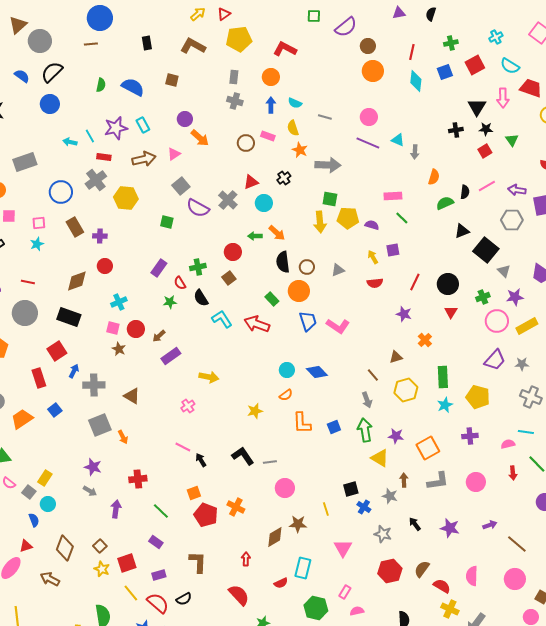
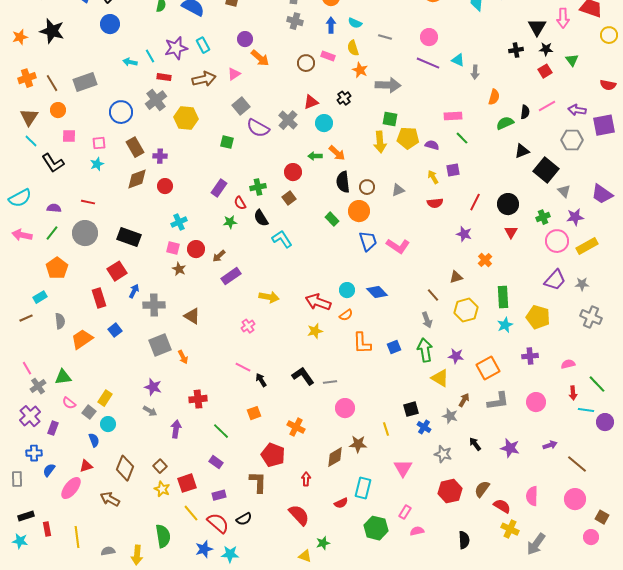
brown diamond: (77, 281) -> (137, 179), moved
red arrow: (257, 324) -> (318, 302), moved
cyan line: (526, 432) -> (586, 410), moved
brown arrow: (404, 480) -> (464, 400), turned 32
red pentagon: (206, 515) -> (273, 455), moved

